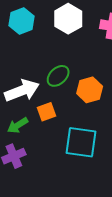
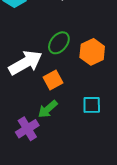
green arrow: (18, 125) -> (48, 109), moved
cyan square: (81, 142) -> (92, 105), size x0.6

